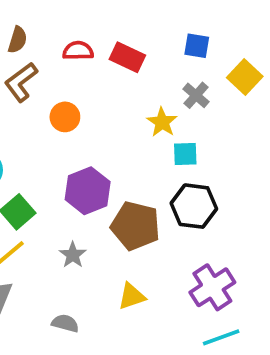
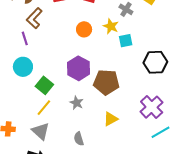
orange circle: (65, 117) -> (84, 29), moved
black hexagon: (194, 206) -> (155, 62), moved
gray semicircle: (65, 323) -> (79, 139), turned -112

